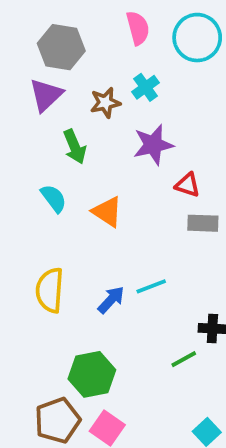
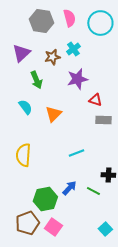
gray hexagon: (61, 47) -> (41, 21), moved
orange triangle: (107, 212) -> (53, 114), turned 42
blue arrow: (111, 300) -> (69, 188), moved
green line: (184, 359) -> (93, 191), turned 56

